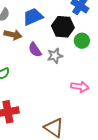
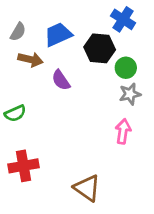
gray star: (55, 56) -> (130, 94), moved
pink arrow: (80, 87) -> (123, 131), turned -90

